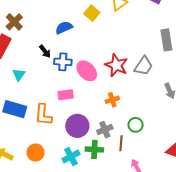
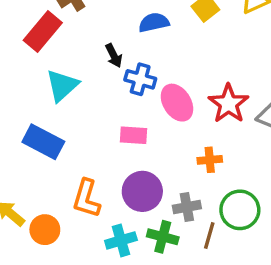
cyan triangle: (19, 75) -> (62, 85), size x1.5
orange L-shape: (43, 115) -> (86, 198), moved
green circle: (136, 125) -> (240, 210), size x1.5
orange circle: (36, 153) -> (45, 230), moved

